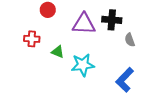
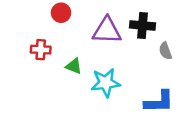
blue L-shape: (125, 80) -> (159, 102), turned -135

